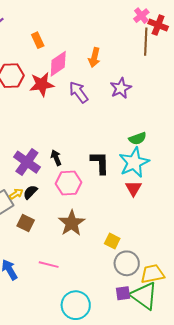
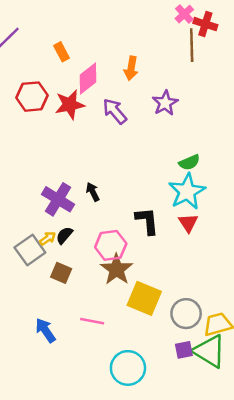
black L-shape: (100, 163) -> (147, 221), moved
pink hexagon: (69, 183) -> (111, 245), moved
yellow square: (112, 241) -> (144, 298), moved, size x1.8

